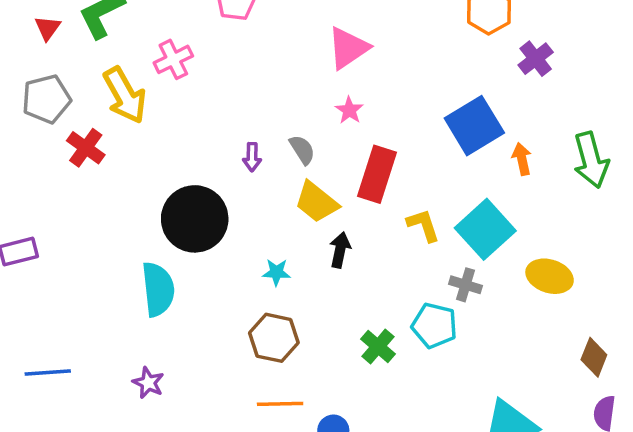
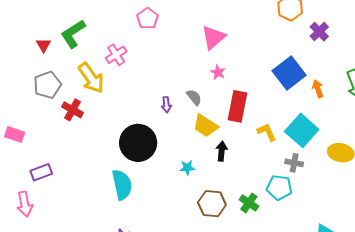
brown hexagon: (274, 338) -> (212, 204), moved

